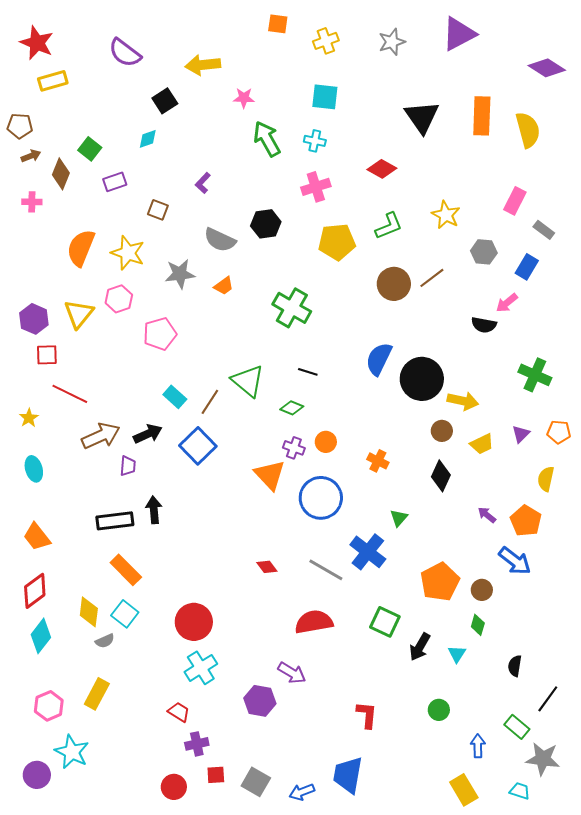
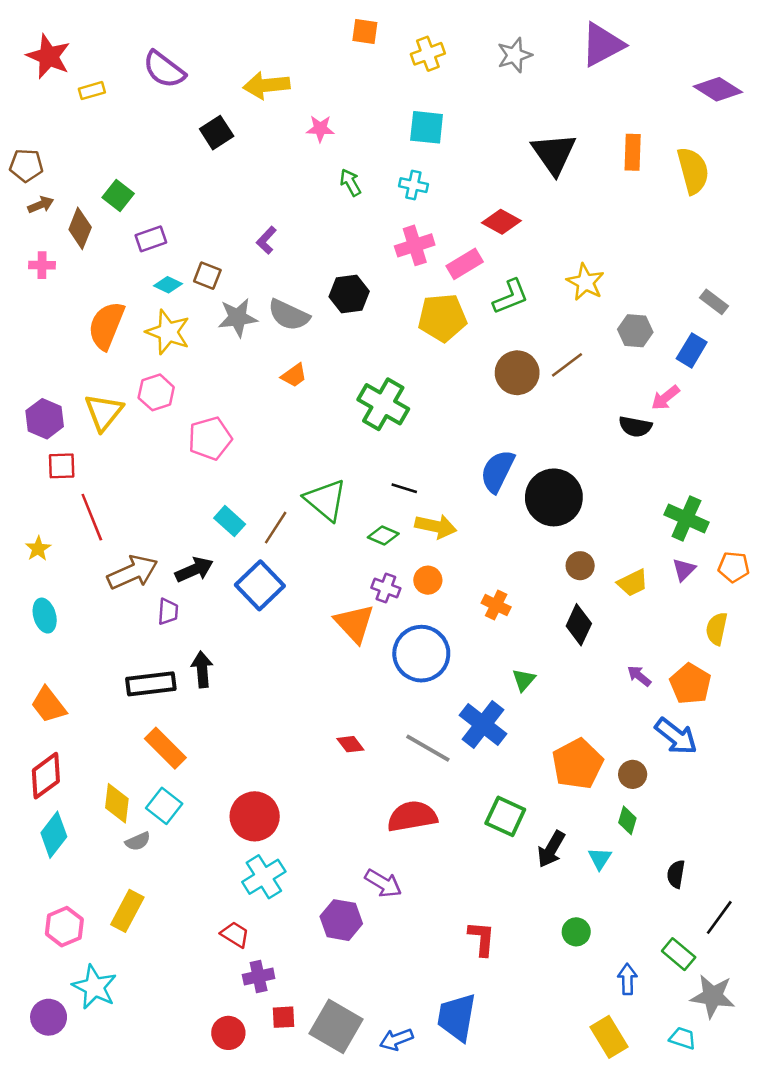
yellow rectangle: (53, 81) -> (92, 91), moved, size x0.7
orange rectangle: (482, 116) -> (633, 152), size x0.7
cyan diamond: (148, 139) -> (168, 285), moved, turned 45
green arrow: (267, 139) -> (350, 182), size x0.6
pink rectangle: (515, 201) -> (465, 264), moved, turned 32
gray star: (180, 274) -> (238, 318), moved
green cross: (535, 375) -> (686, 518), moved
red line: (70, 394) -> (92, 517), turned 42
yellow arrow: (463, 401) -> (436, 526), moved
gray square: (256, 782) -> (336, 1026), size x1.4

